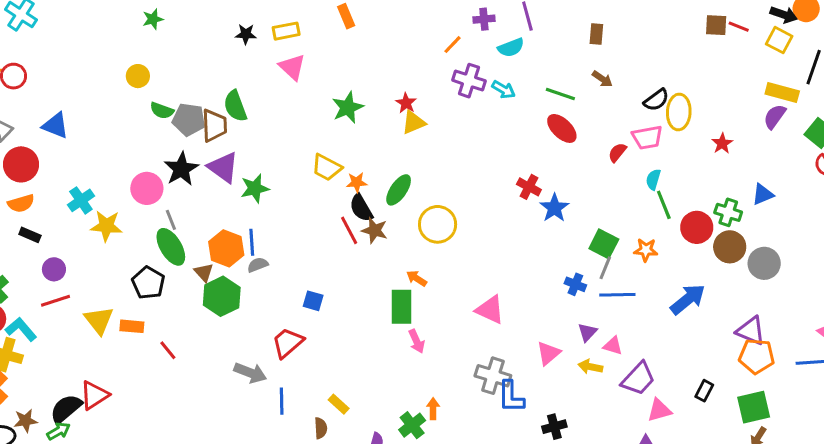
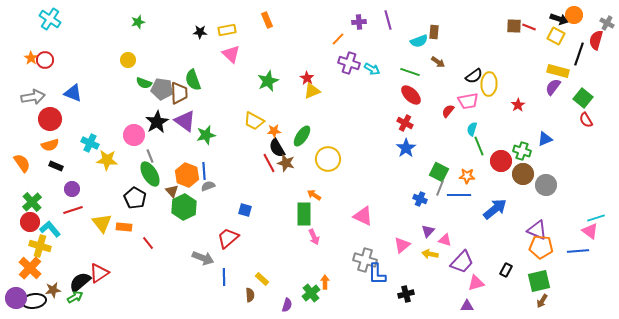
cyan semicircle: (511, 48) -> (419, 41), moved
red cross: (529, 187) -> (405, 123), moved
cyan cross: (81, 200) -> (90, 143), turned -30
blue line: (617, 295) -> (459, 195), moved

